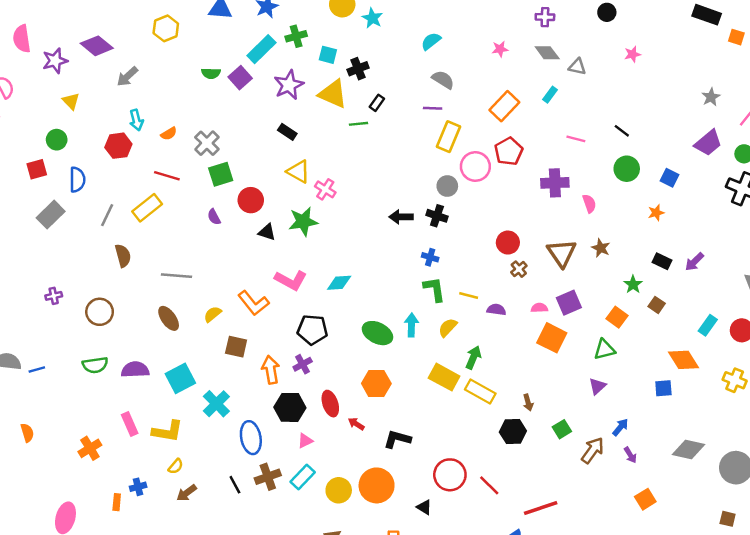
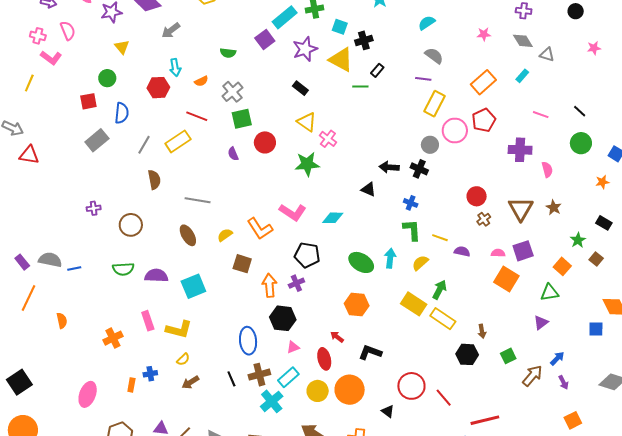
green semicircle: (211, 73) -> (228, 53), moved
black triangle: (267, 232) -> (368, 189), moved
cyan cross: (216, 404) -> (272, 401), moved
red ellipse: (330, 404) -> (324, 359), moved

